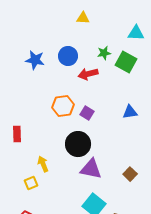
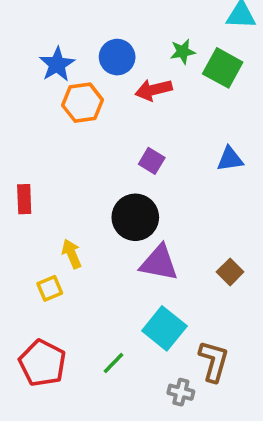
blue star: (35, 60) -> (57, 64), turned 30
orange hexagon: (63, 106) -> (83, 103), moved

